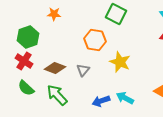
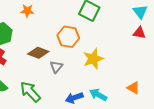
yellow star: (120, 62) -> (93, 59), turned 30
brown diamond: (55, 68) -> (38, 53), moved

